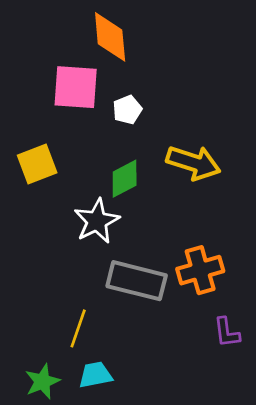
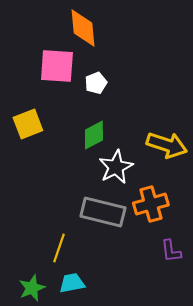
yellow arrow: (194, 163) -> (167, 145), moved
white star: (97, 221) -> (116, 167), moved

